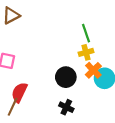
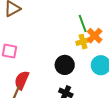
orange cross: (93, 70) -> (95, 36), moved

